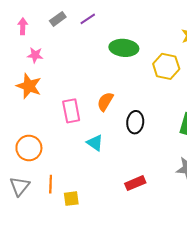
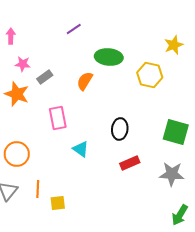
gray rectangle: (58, 19) -> (45, 77), moved
orange semicircle: (105, 102) -> (85, 81), moved
red rectangle: (135, 183) -> (130, 163), moved

